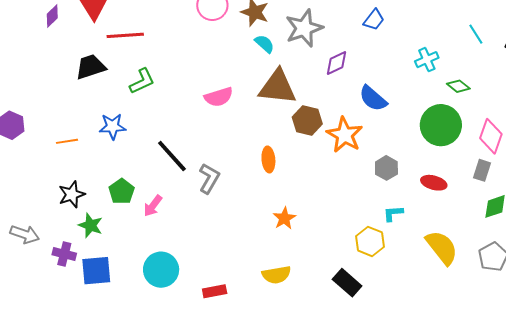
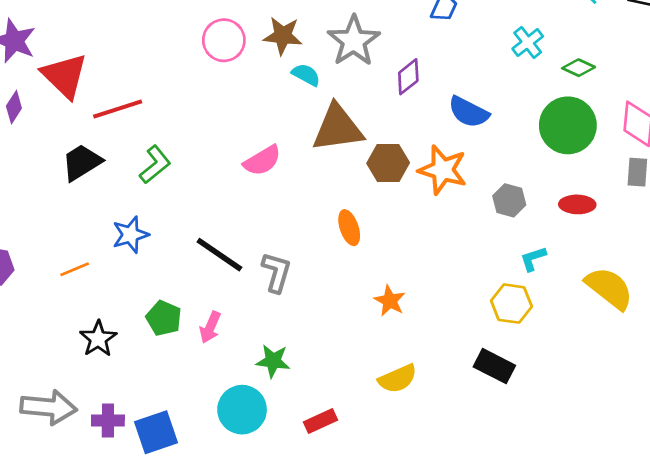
green star: (91, 225) -> (273, 361), moved
gray arrow: (25, 234) -> (49, 407), size x1.4

